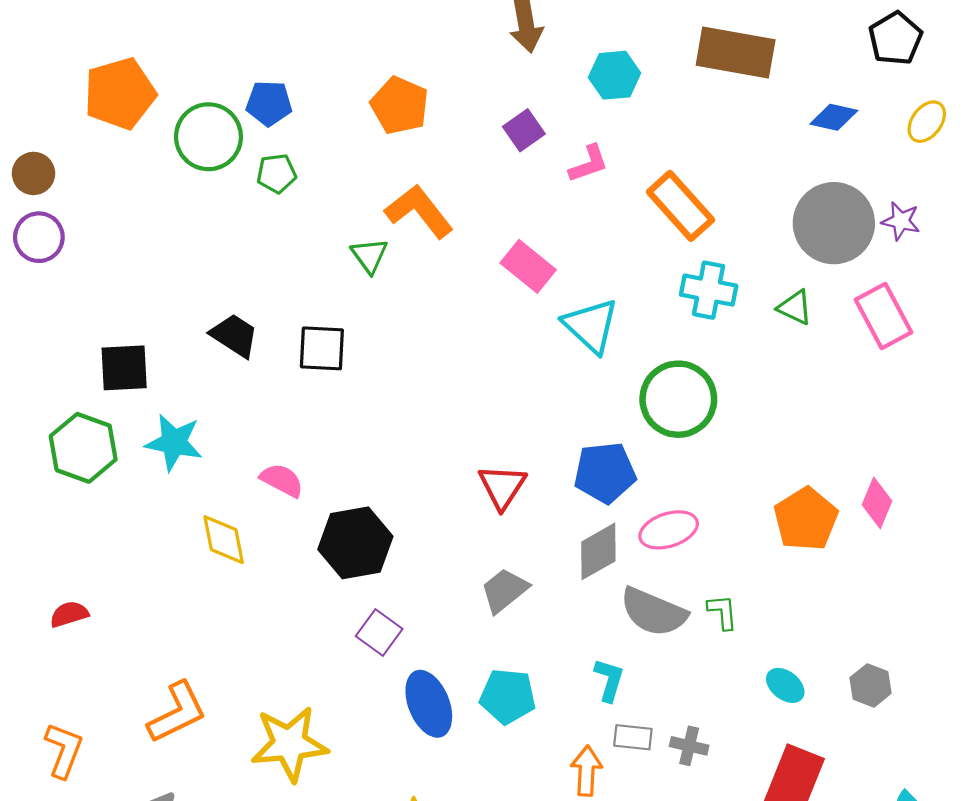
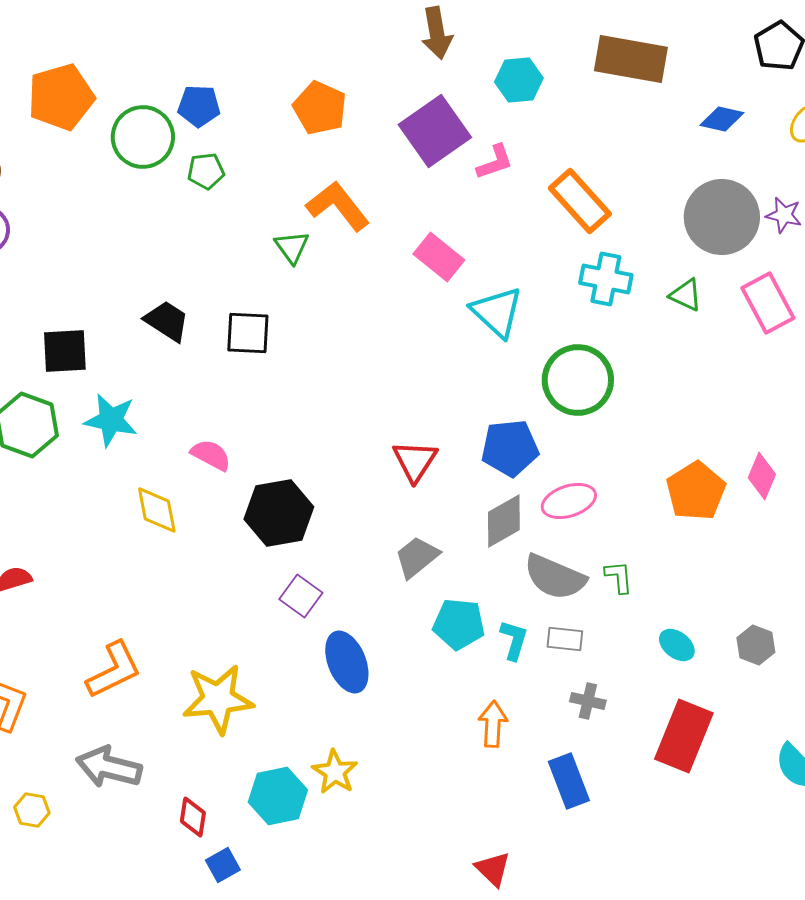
purple square: (524, 130) -> (435, 131), size x1.8
cyan pentagon: (508, 696) -> (459, 624), moved
gray rectangle: (633, 737) -> (565, 639), moved

